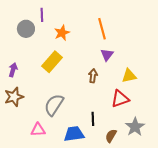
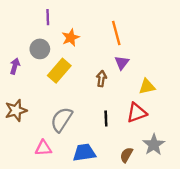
gray circle: (26, 29) -> (40, 49), moved
purple arrow: (13, 70) -> (15, 66), moved
brown arrow: (93, 76) -> (101, 79), moved
black line: (93, 119) -> (106, 118), moved

